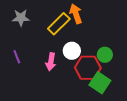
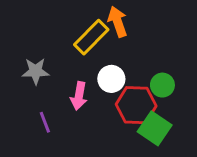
gray star: (21, 18) -> (36, 71), moved
purple line: (17, 57) -> (45, 122), moved

